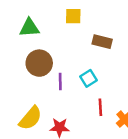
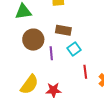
brown rectangle: (102, 42) -> (63, 30), moved

